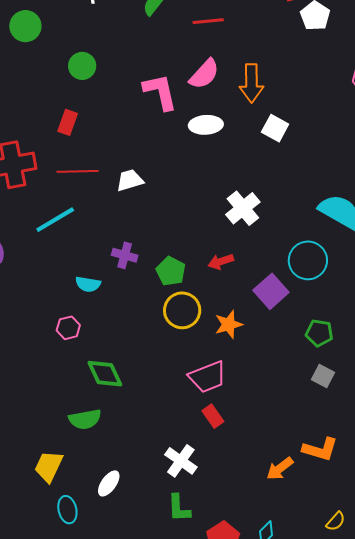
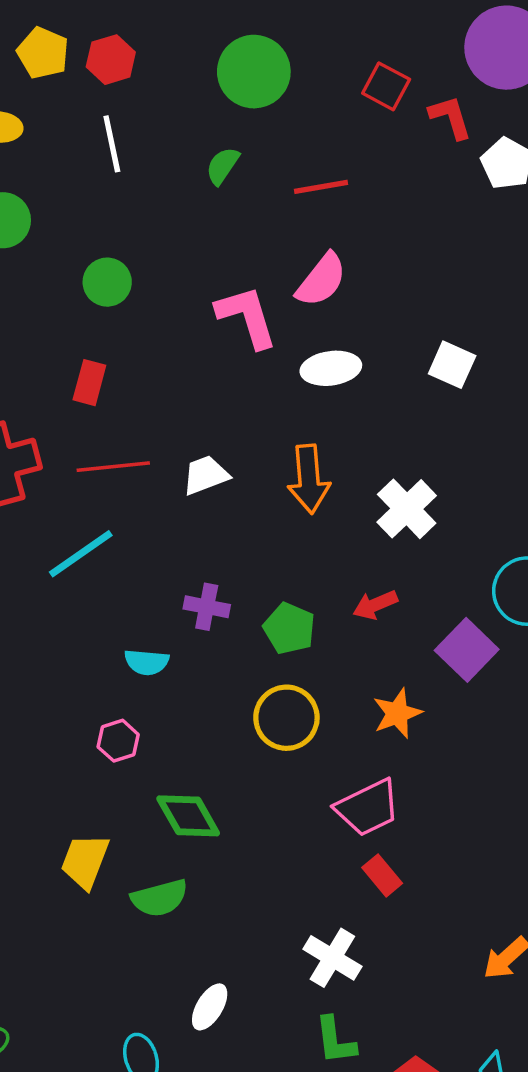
orange arrow: (251, 83) -> (309, 479), moved
yellow circle: (182, 310) -> (286, 718), moved
yellow trapezoid: (49, 466) -> (85, 861), moved

